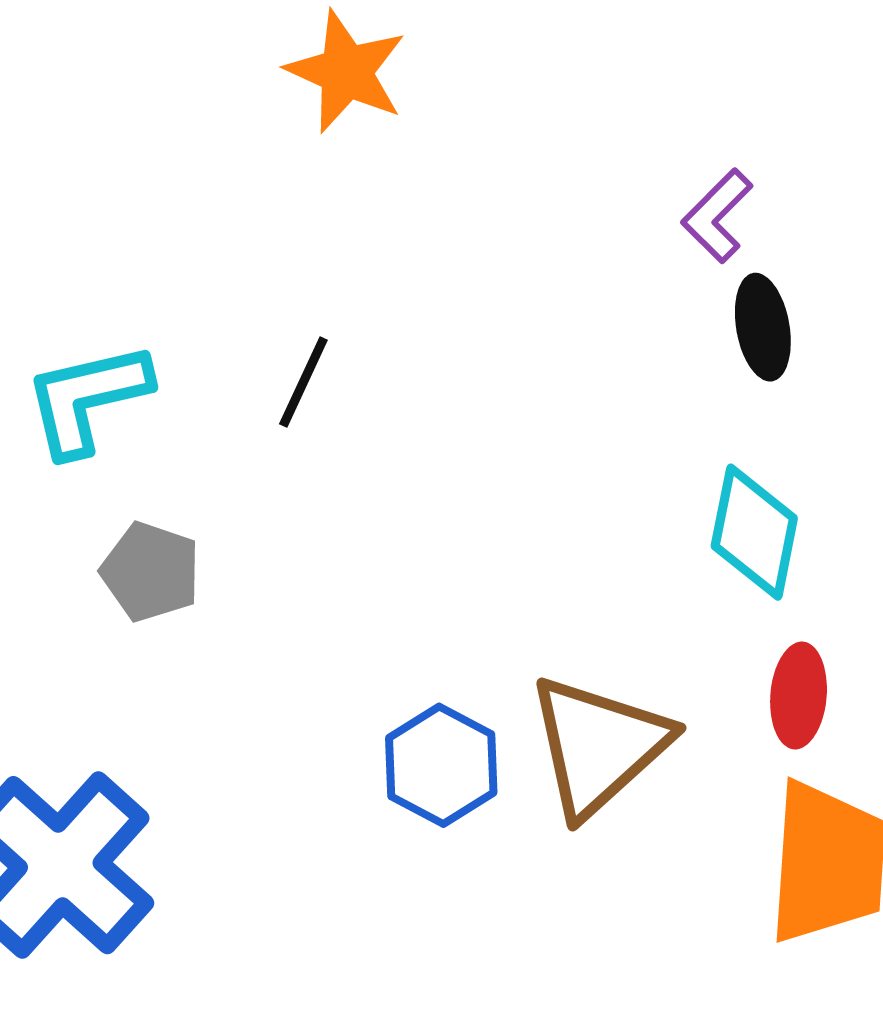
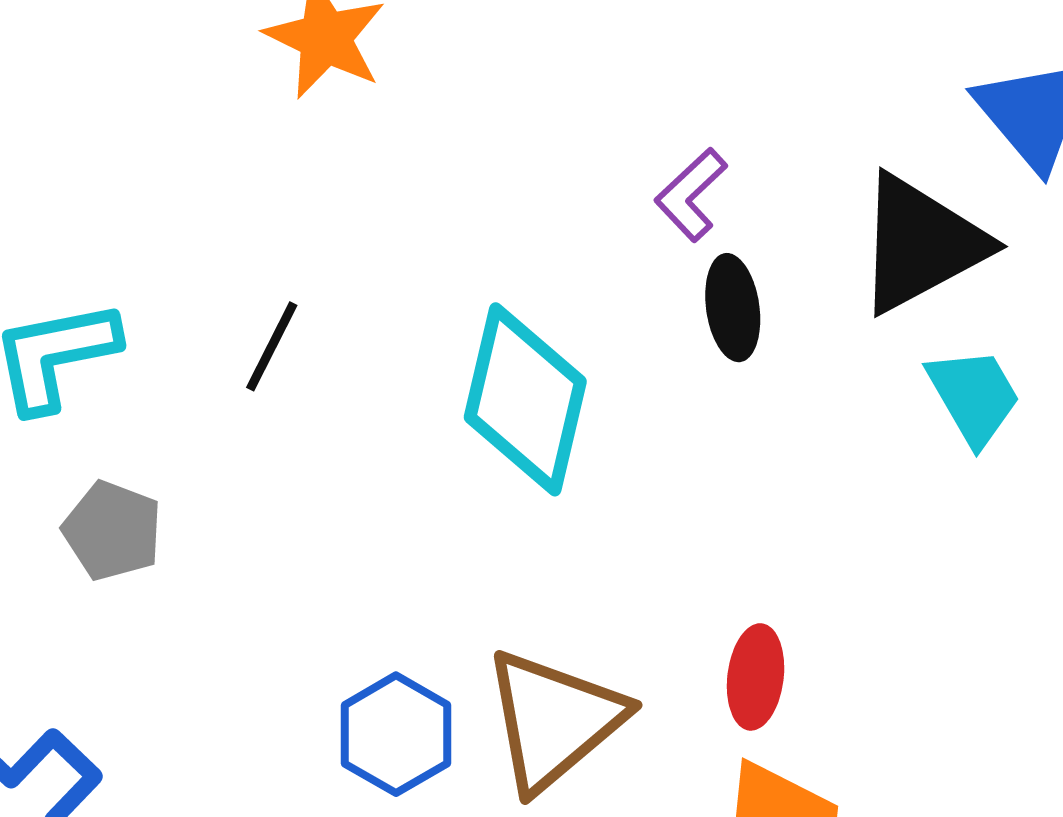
cyan diamond: (754, 532) -> (525, 399), moved, size x1.4

